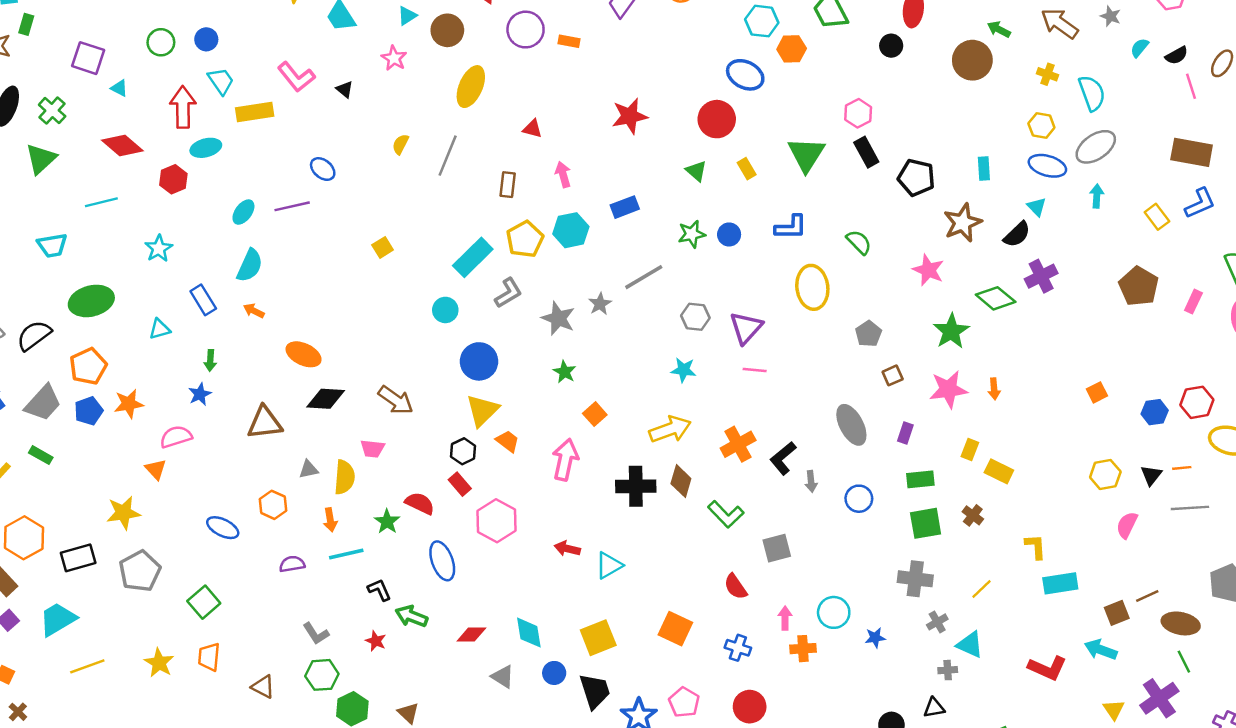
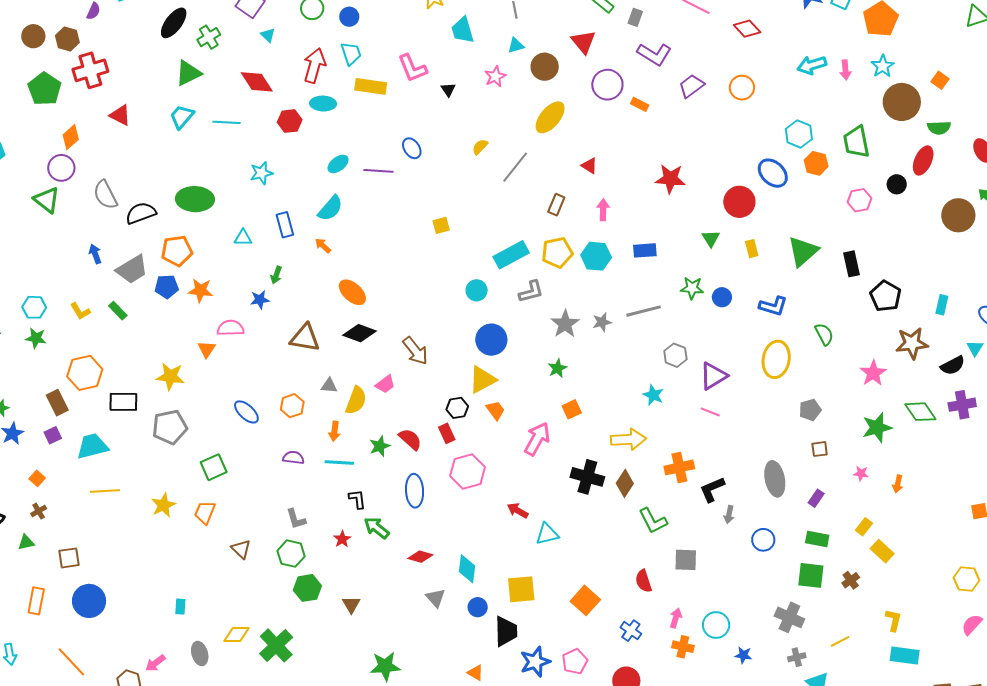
pink hexagon: (858, 113) -> (859, 200), moved
cyan trapezoid: (52, 245) -> (182, 117), moved, turned 124
pink star: (948, 389) -> (861, 473), size x0.5
pink trapezoid: (372, 449) -> (385, 384), turned -60

